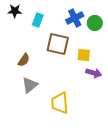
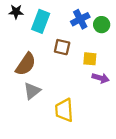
cyan rectangle: (38, 20) -> (41, 21), size x1.5
brown square: (58, 44) -> (62, 47), size x0.7
brown semicircle: (24, 60) -> (26, 64), size x1.6

